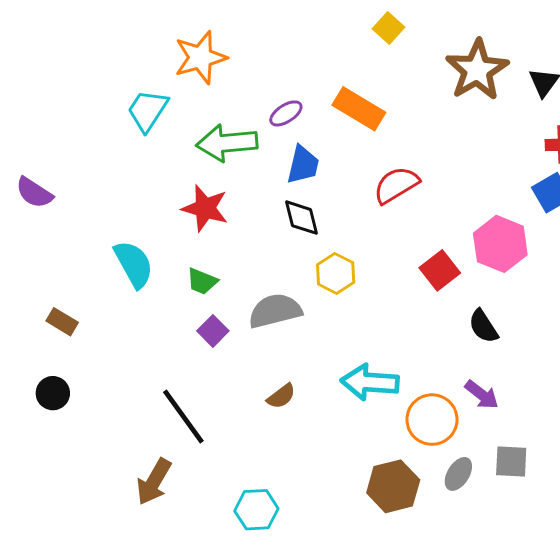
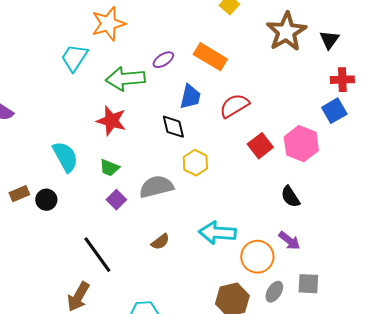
blue trapezoid: (303, 165) -> (190, 97), moved
red square: (440, 270) -> (260, 146), moved
brown rectangle: (62, 322) -> (19, 194), turned -54
black circle: (53, 393) -> (46, 200), moved

